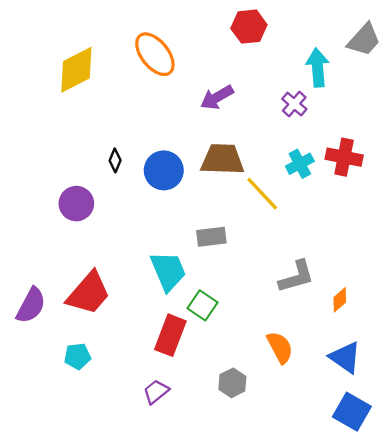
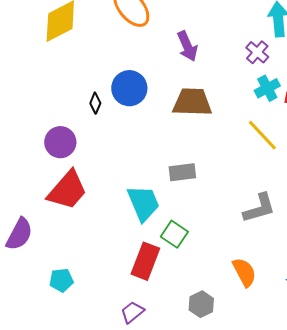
purple arrow: (217, 97) -> (187, 46), turned -84
cyan cross: (300, 164) -> (267, 88), moved
blue circle: (164, 170) -> (129, 88), moved
yellow line: (262, 194) -> (262, 135), moved
red trapezoid: (89, 293) -> (67, 190), moved

